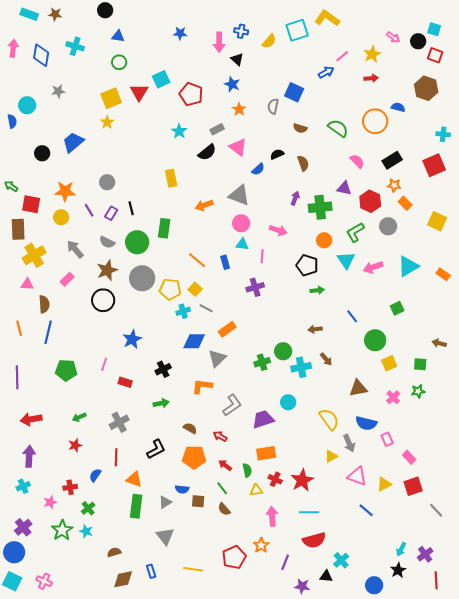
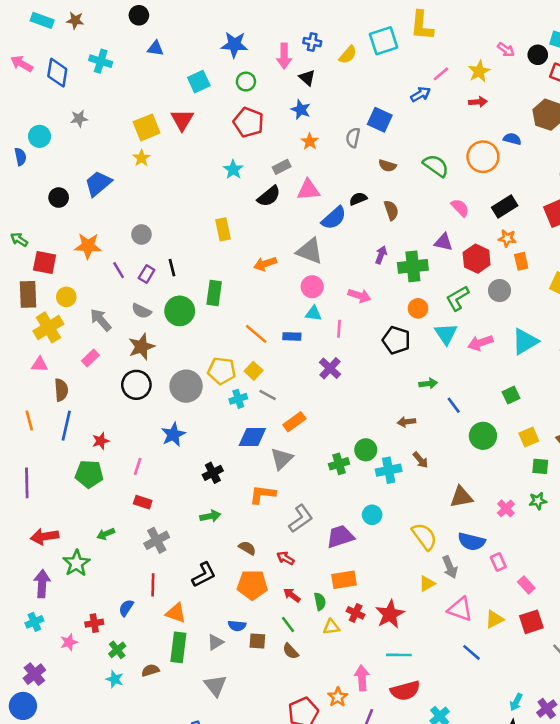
yellow L-shape: (327, 18) -> (422, 25), turned -120
blue star: (180, 33) -> (234, 45), size x1.5
pink arrow: (13, 48) -> (22, 64), turned -66
green circle: (119, 62) -> (246, 82), moved
cyan square: (161, 79) -> (199, 82), moved
pink triangle: (238, 147) -> (308, 190), turned -42
blue semicircle: (258, 169) -> (334, 218), size x1.5
orange rectangle: (405, 203) -> (521, 261), turned 32
yellow circle: (61, 217) -> (66, 297), moved
blue rectangle: (225, 262) -> (292, 336), turned -72
gray circle: (142, 278) -> (186, 386), moved
purple cross: (255, 287) -> (330, 368), turned -30
green arrow: (317, 290) -> (428, 384), moved
yellow square: (389, 363) -> (529, 437), moved
red rectangle: (125, 382) -> (143, 502), moved
red star: (75, 445) -> (101, 441), moved
pink arrow: (272, 516) -> (362, 678), moved
green star: (62, 530) -> (76, 563), moved
brown semicircle: (114, 552) -> (150, 670), moved

